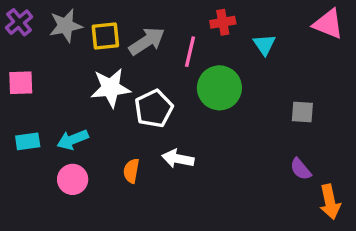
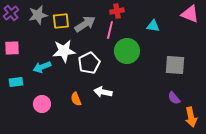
red cross: (223, 22) -> (117, 11), moved
cyan triangle: (264, 45) -> (153, 26), turned -48
gray square: (302, 112) -> (175, 65), size x1.5
cyan arrow: (73, 140) -> (42, 67), moved
orange semicircle: (131, 171) -> (76, 99), turned -32

